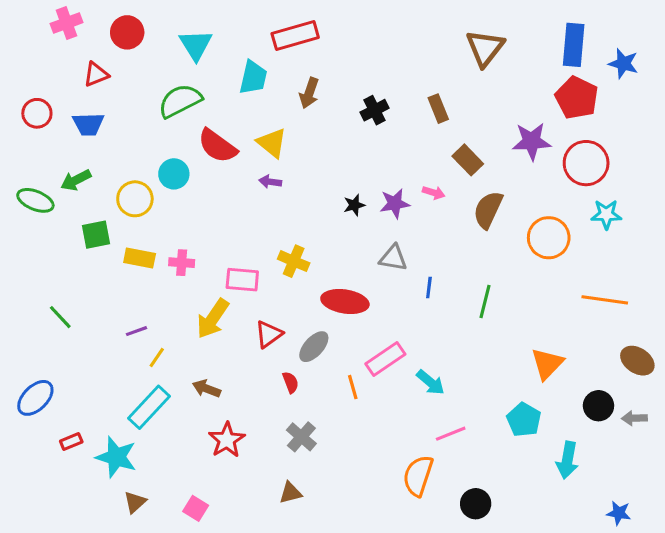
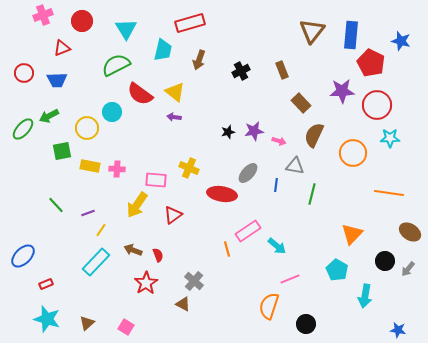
blue rectangle: (574, 45) -> (351, 35), moved
pink arrow: (434, 193) -> (279, 141), moved
green ellipse: (35, 200) -> (23, 129), turned -70
gray triangle: (393, 258) -> (295, 166), moved
green line: (60, 317) -> (56, 205), moved
gray ellipse: (314, 347) -> (248, 173), moved
red semicircle: (291, 382) -> (158, 255), moved
gray arrow: (634, 418) -> (408, 269), turned -49
cyan star: (116, 457) -> (47, 319), moved
brown triangle: (291, 493) -> (183, 304), moved, turned 42

